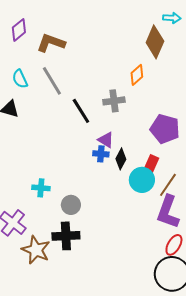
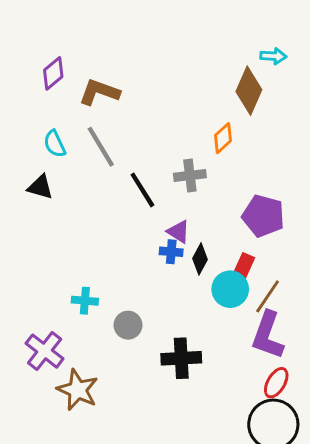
black cross: (66, 236) -> (181, 358), moved

